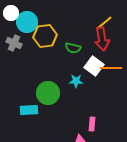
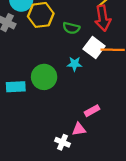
cyan rectangle: (29, 110) -> (16, 87), moved
pink rectangle: (92, 124) -> (92, 111), turned 56

